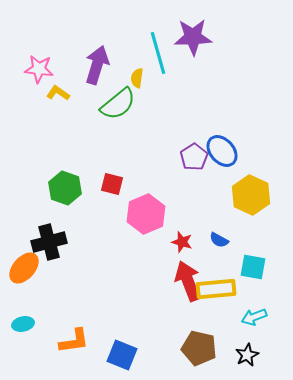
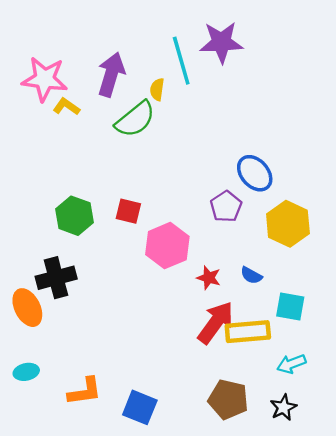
pink star: (39, 69) -> (45, 79), size x1.4
purple pentagon: (194, 157) -> (226, 207), moved
orange ellipse: (24, 268) -> (27, 308), turned -68
red arrow: (188, 281) -> (216, 322), turned 57

